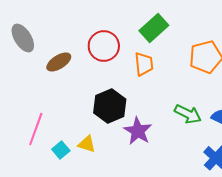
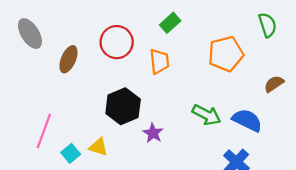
green rectangle: (154, 28) -> (170, 23), size x0.7
brown ellipse: (59, 62) -> (68, 59), turned -35
purple star: (138, 131) -> (153, 133), size x0.7

